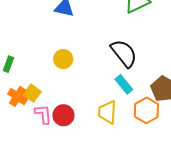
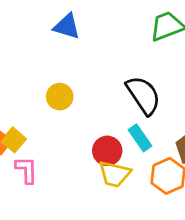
yellow trapezoid: (107, 112) -> (114, 174), turned -85
red circle: (63, 115) -> (107, 151), moved

